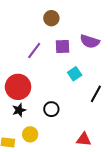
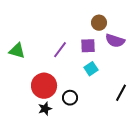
brown circle: (51, 18) -> (99, 23), moved
cyan square: (75, 74) -> (91, 69), moved
black circle: (51, 109) -> (70, 98), moved

